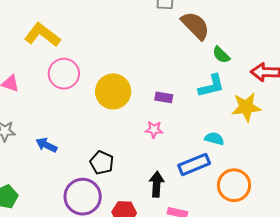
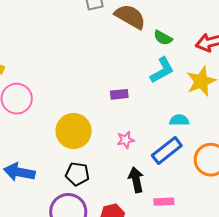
yellow circle: (113, 91) -> (74, 131), moved
pink star: (154, 130) -> (126, 140), moved
blue arrow: (46, 145) -> (19, 172), size x1.4

